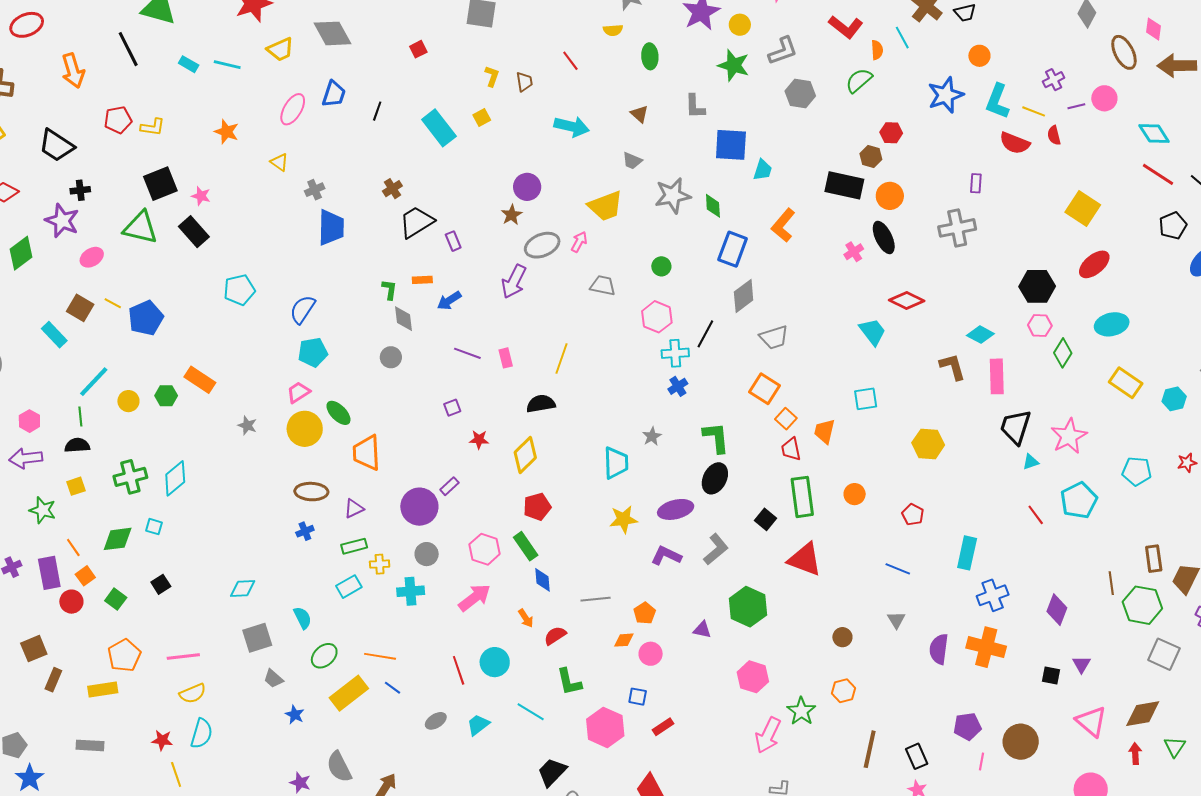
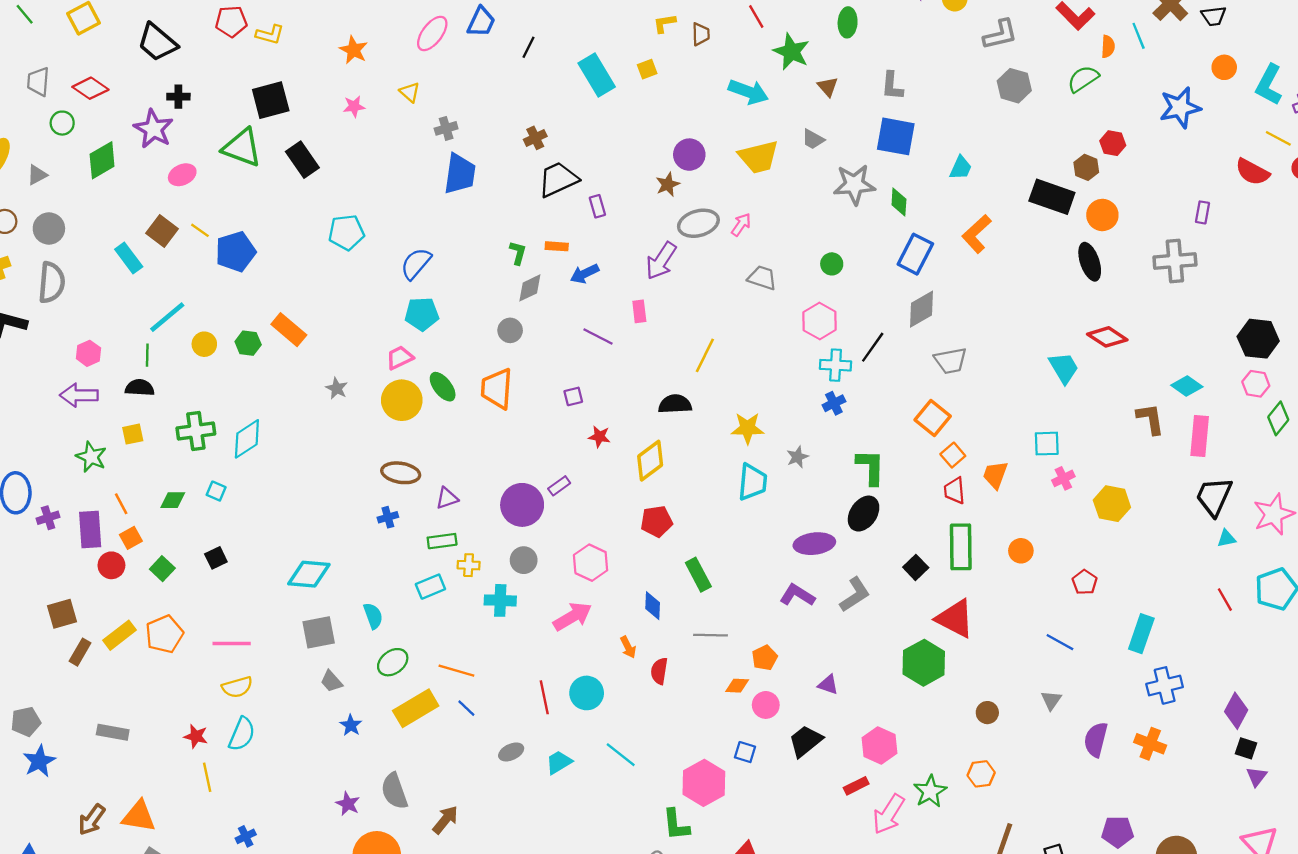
green star: (734, 65) -> (791, 52), moved
yellow L-shape: (492, 76) -> (664, 23), turned -125
cyan L-shape: (997, 101) -> (1269, 85), moved
blue square: (731, 145) -> (896, 136), moved
pink star: (201, 196) -> (354, 106), moved, turned -30
yellow trapezoid: (605, 206) -> (759, 157), moved
pink cross: (854, 252) -> (1063, 478), moved
gray diamond: (404, 319) -> (530, 288), turned 64
pink rectangle: (506, 358) -> (639, 311), moved
orange trapezoid: (367, 453) -> (497, 389), moved
yellow star: (623, 519) -> (748, 428), moved
green diamond: (118, 539) -> (173, 500), size x0.7
green rectangle: (526, 546) -> (698, 575), moved
cyan diamond: (243, 589) -> (309, 574), size x1.4
green hexagon: (748, 607) -> (924, 663), moved
red semicircle: (555, 636) -> (659, 671), turned -55
orange cross: (986, 647) -> (1150, 744), size x0.7
black square: (1051, 676) -> (1246, 748), moved
green L-shape: (569, 682) -> (676, 825), moved
yellow rectangle: (103, 690) -> (119, 635), moved, turned -36
red rectangle: (663, 727) -> (856, 786), moved
black trapezoid: (552, 772) -> (806, 741), moved

